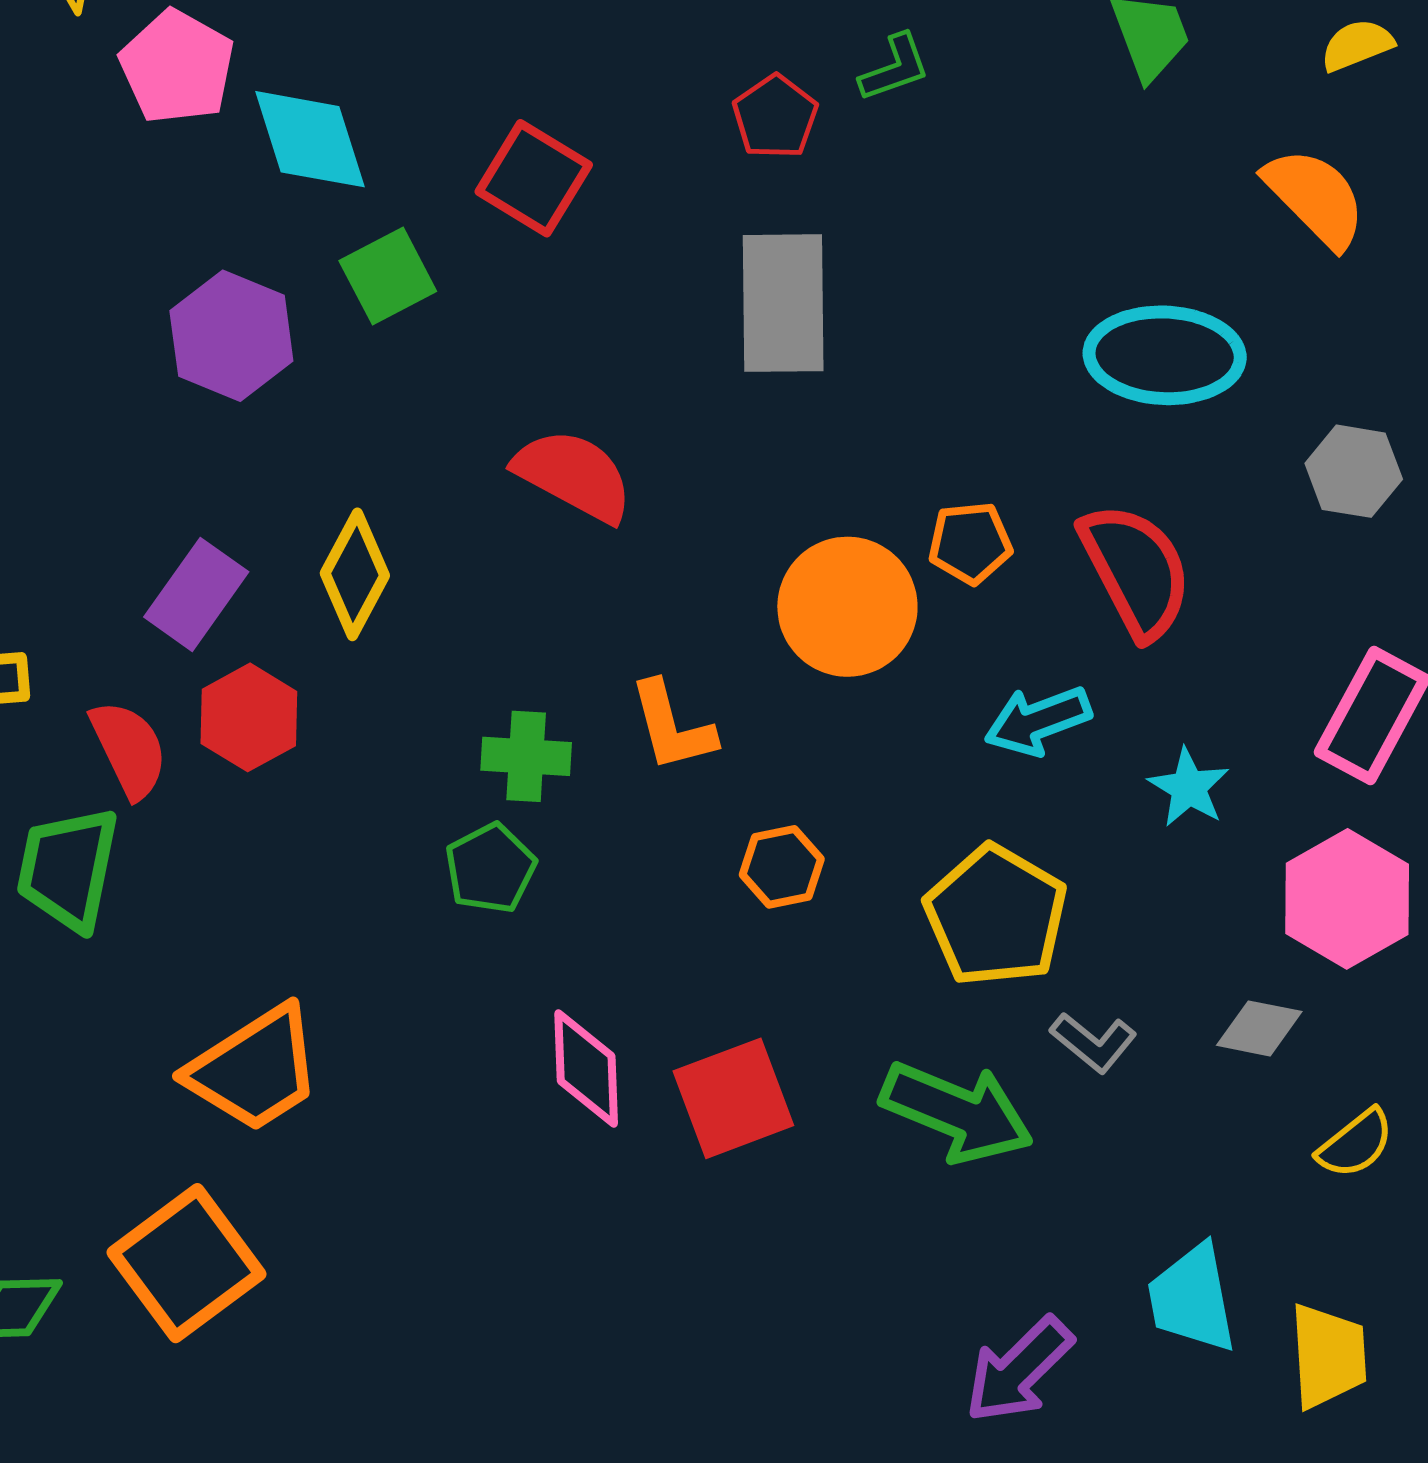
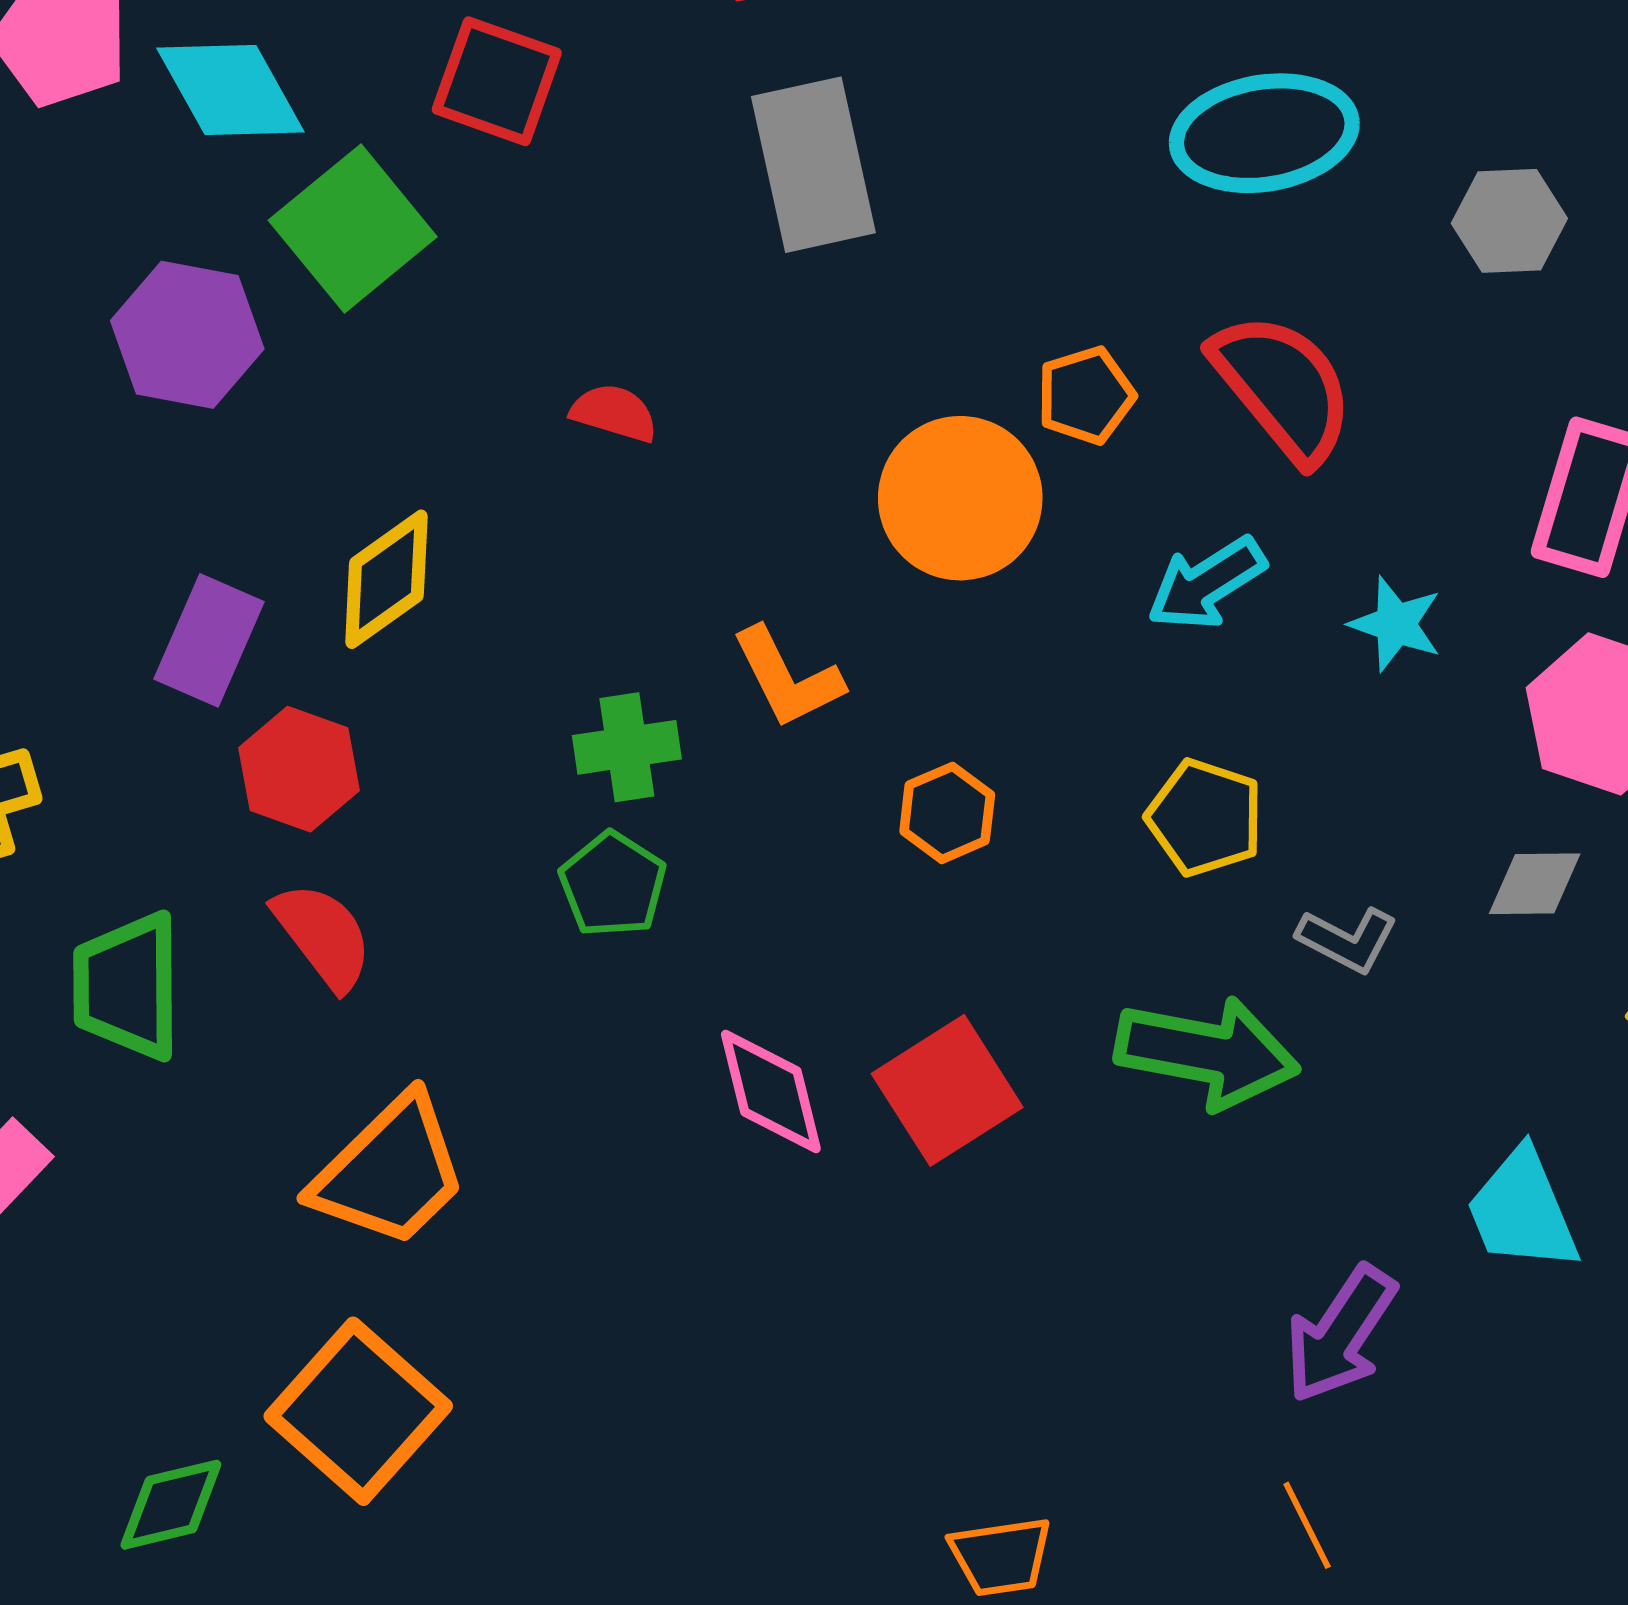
green square: (388, 276) -> (353, 228), size x1.4
red semicircle: (574, 475) -> (614, 413), size x0.6
yellow diamond: (355, 574) -> (386, 579), turned 38
red semicircle: (129, 749) -> (323, 936), moved
yellow pentagon: (996, 916) -> (1205, 818), size x0.7

